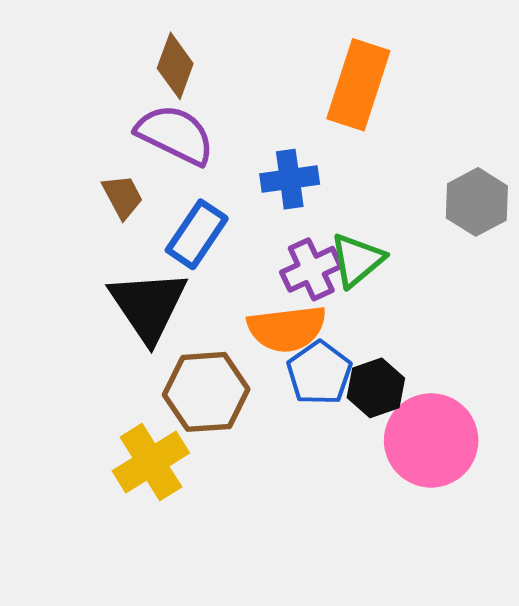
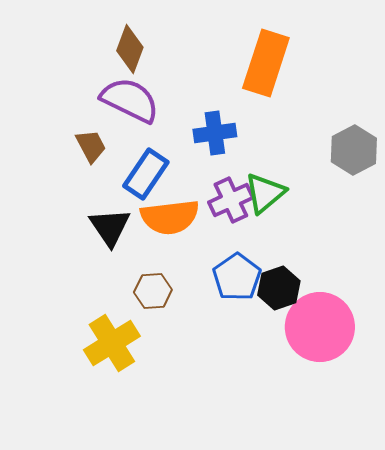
black triangle: (148, 306) -> (110, 227), size x0.7
orange semicircle: (287, 329) -> (170, 217), moved
brown hexagon: (206, 392) -> (153, 291), size x0.6

